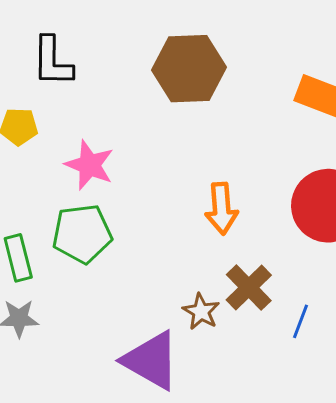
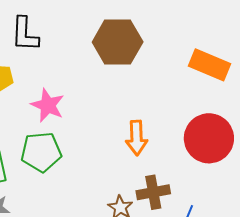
brown cross: (249, 288) -> (153, 192), turned 32

